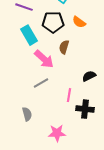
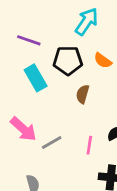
pink arrow: (44, 59) -> (23, 129), moved
pink line: (69, 95) -> (89, 145), moved

